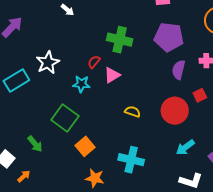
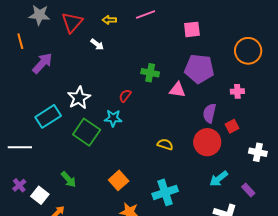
green cross: (120, 40) -> (150, 73), size x0.7
purple semicircle: (179, 70) -> (209, 113), moved
pink triangle: (112, 75) -> (177, 90), moved, turned 42
green square: (65, 118) -> (87, 132), moved
cyan cross: (131, 160) -> (165, 192), turned -30

